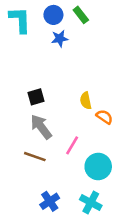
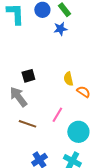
blue star: (60, 39) -> (60, 29), moved
gray arrow: (41, 127) -> (18, 97), moved

